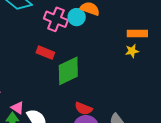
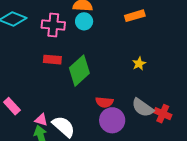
cyan circle: (77, 17) -> (84, 21), moved
yellow star: (132, 51) -> (139, 64), moved

